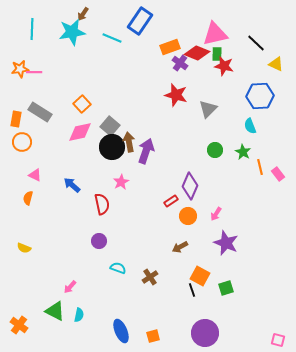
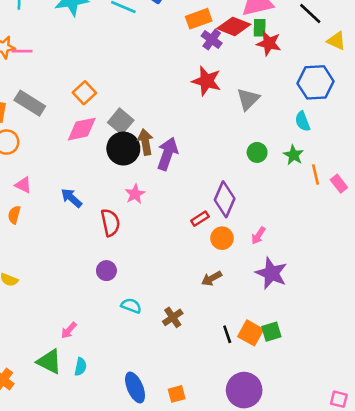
orange square: (200, 276) -> (251, 333), moved

